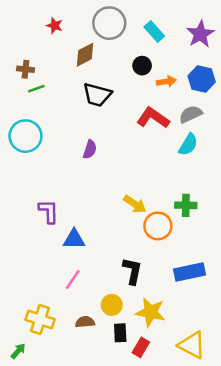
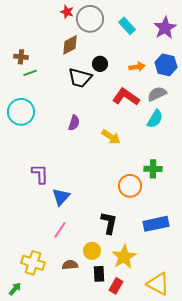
red star: (55, 26) -> (67, 12), moved
black circle: (142, 66) -> (100, 64), moved
yellow arrow: (135, 204) -> (111, 137), moved
blue triangle: (74, 239) -> (61, 197), turned -48
yellow star: (151, 312) -> (124, 257), turned 30

